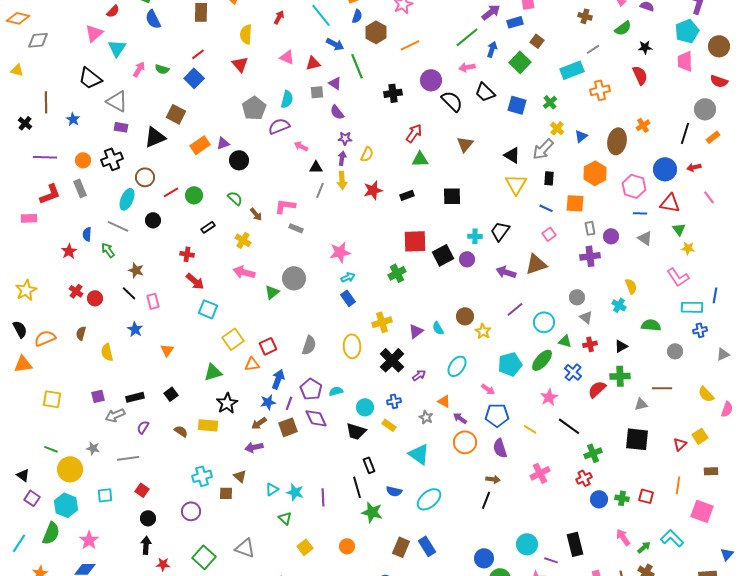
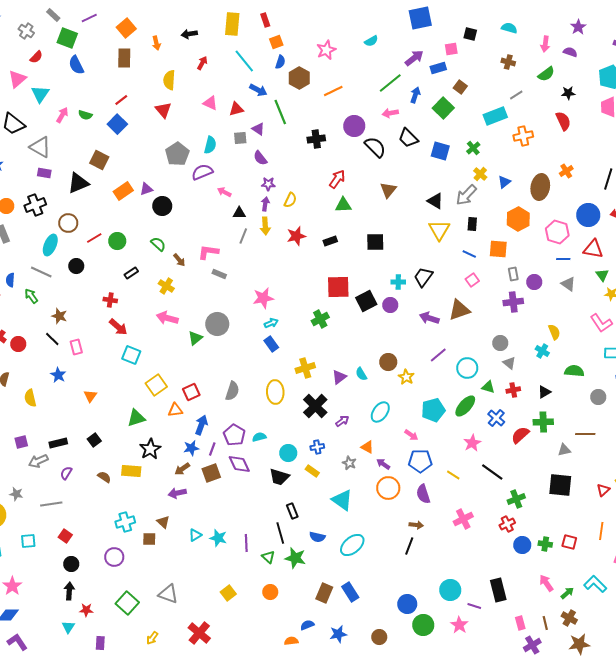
green triangle: (285, 518) -> (268, 557), moved

